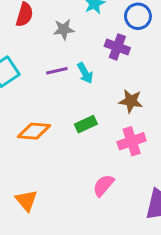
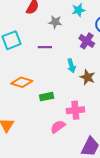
cyan arrow: (85, 73) -> (71, 66), moved
green rectangle: (86, 124) -> (47, 97), moved
pink cross: (132, 141) -> (75, 110), moved

